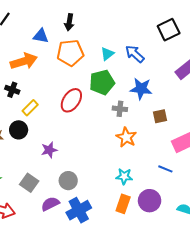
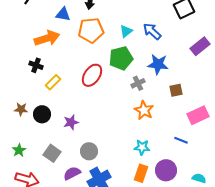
gray cross: (120, 109) -> (138, 83), turned -32
black circle: (19, 130) -> (42, 114), moved

